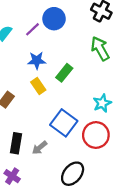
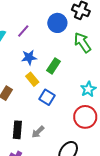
blue circle: (54, 19) -> (57, 23), moved
blue square: (64, 123) -> (47, 97), moved, size x0.7

